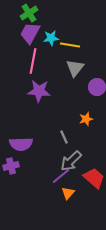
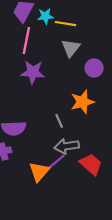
orange star: (86, 119) -> (82, 102), size x1.6
gray arrow: (71, 161) -> (67, 146), turned 35
orange triangle: (68, 193) -> (39, 172), moved, size x1.5

